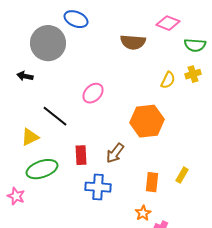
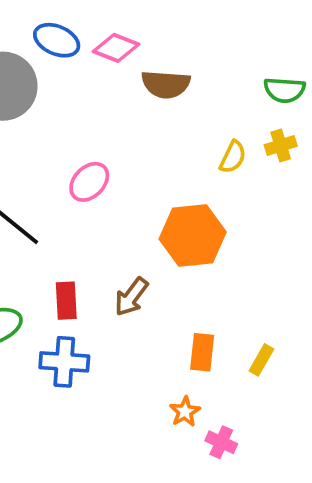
pink diamond: (168, 23) -> (116, 48), moved
yellow rectangle: (182, 175) -> (261, 360), moved
blue cross: (98, 187) -> (64, 362), moved

